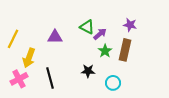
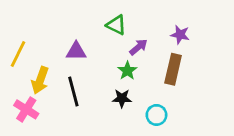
green triangle: (87, 27) -> (116, 25), moved
green star: (105, 51) -> (127, 71), moved
black line: (50, 78) -> (73, 91), moved
pink cross: (19, 79) -> (26, 109), turned -30

